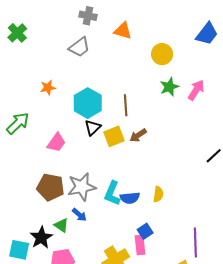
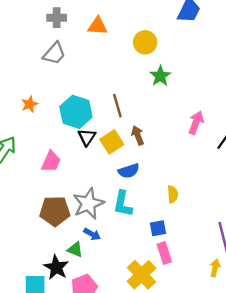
pink arrow: (196, 90) -> (196, 123), moved
brown arrow: (138, 135) -> (138, 135), turned 114
blue semicircle: (130, 198) -> (129, 171), moved
blue square: (145, 231) -> (158, 228), moved, turned 35

